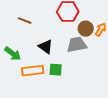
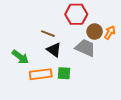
brown line: (25, 21) -> (48, 34), moved
gray trapezoid: (77, 45) -> (85, 48), turned 35

